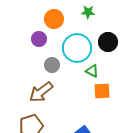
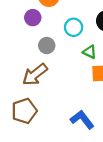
cyan circle: (77, 48) -> (74, 27), size x0.6

